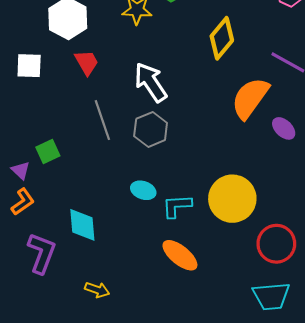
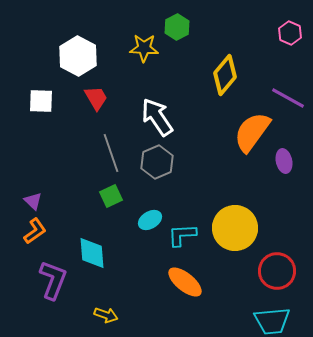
purple ellipse: (284, 128) -> (284, 161), turned 35
green square: (48, 151) -> (111, 196), moved
cyan ellipse: (143, 190) -> (150, 220), turned -50

